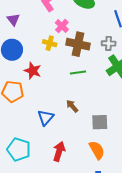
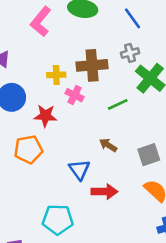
pink cross: (62, 26) -> (75, 95), moved
green line: (78, 73) -> (118, 104), moved
red arrow: (59, 151) -> (104, 192), moved, turned 90

